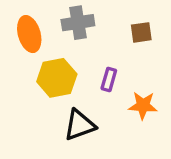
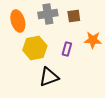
brown square: (141, 32) -> (74, 16), moved
orange star: (143, 105) -> (93, 40), moved

